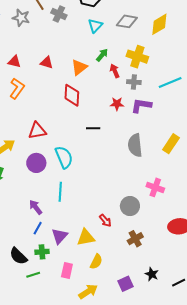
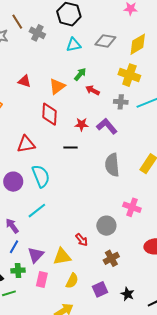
cyan triangle: (95, 26) -> (74, 45), turned 35
yellow cross: (137, 57) -> (129, 75), moved
red arrow: (115, 71) -> (93, 90), turned -40
gray cross: (134, 82) -> (121, 102), moved
red star: (117, 104) -> (82, 124), moved
purple L-shape: (141, 105) -> (107, 126), moved, turned 40
red triangle: (37, 131) -> (26, 144), moved
cyan line: (60, 192) -> (37, 211), turned 48
pink rectangle: (67, 270) -> (42, 279), moved
purple square: (126, 284) -> (100, 289), moved

